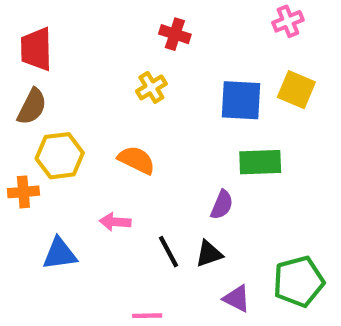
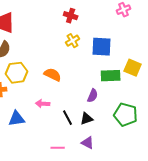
yellow cross: (151, 87) -> (73, 41), moved
yellow square: (296, 90) -> (133, 68), moved
green pentagon: (299, 282) -> (126, 115), moved, turned 30
purple triangle: (237, 299) -> (88, 143), moved

